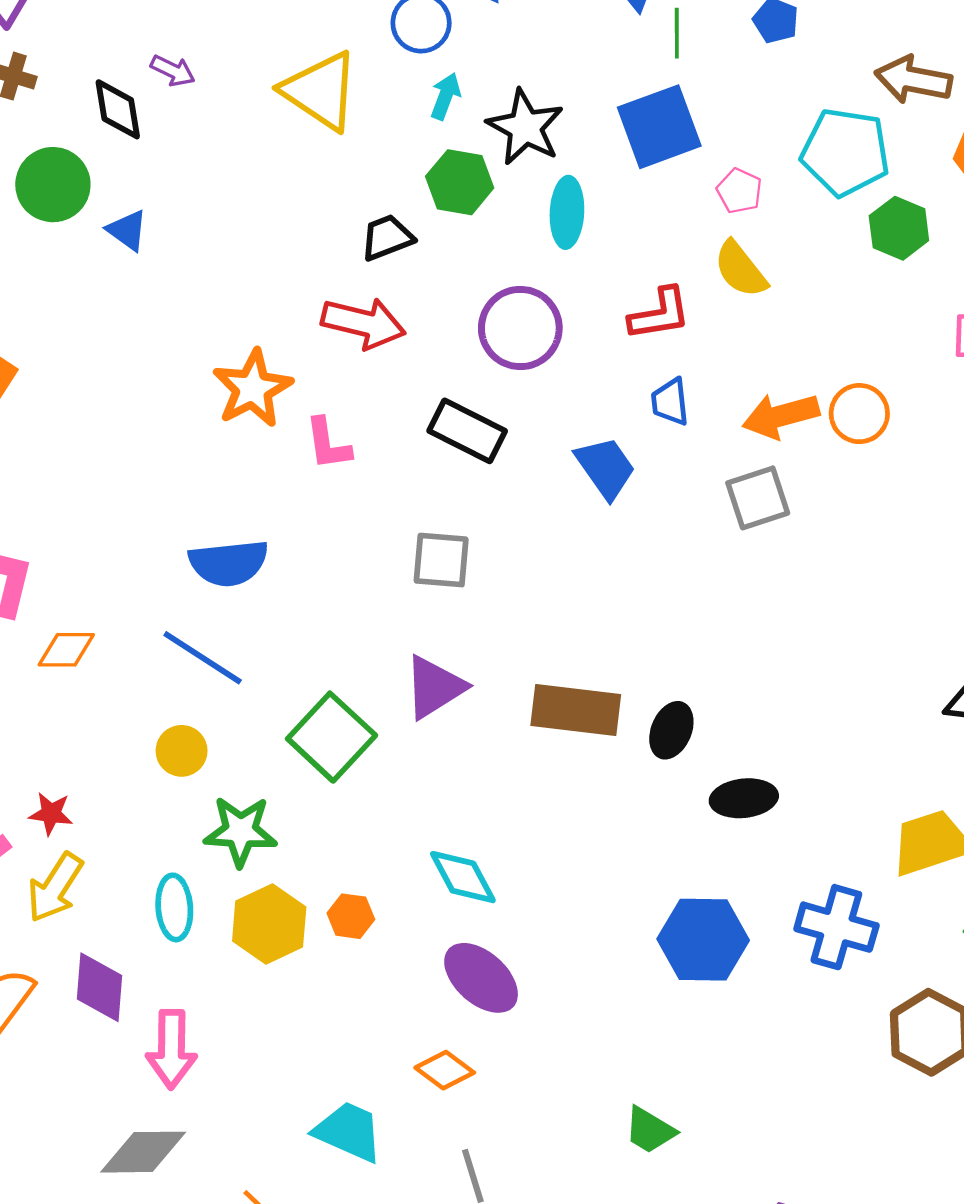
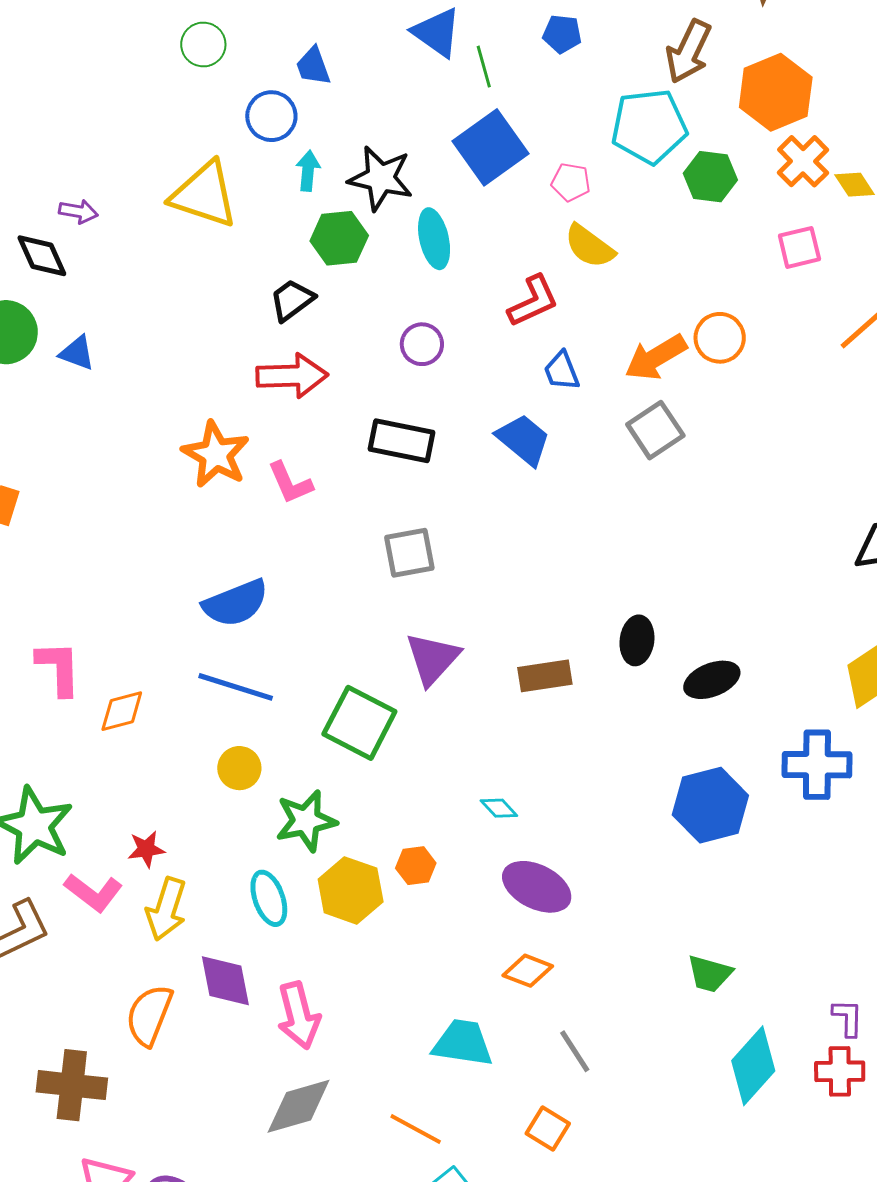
brown arrow: (913, 80) -> (689, 51), turned -60
purple circle: (520, 328) -> (422, 344), size x0.6
brown rectangle: (576, 710) -> (545, 676), moved, size x0.7
cyan diamond: (463, 877) -> (499, 808), size x0.6

